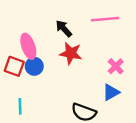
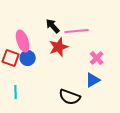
pink line: (105, 19) -> (77, 31), moved
red star: (71, 53) -> (59, 47), turned -30

